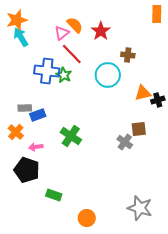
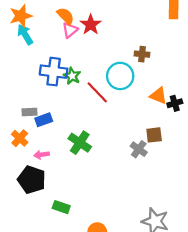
orange semicircle: (75, 25) -> (66, 16), moved
red star: (101, 31) -> (91, 25), moved
red line: (72, 54) -> (97, 92), moved
orange triangle: (143, 93) -> (158, 96), turned 36

